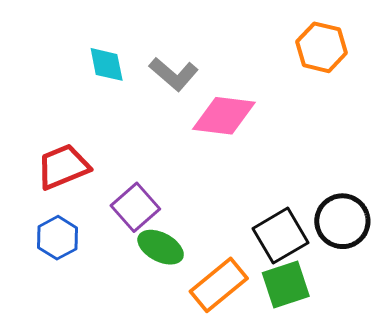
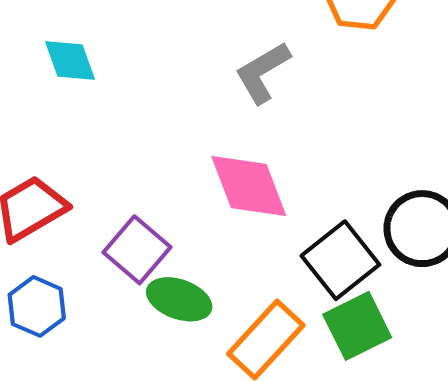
gray L-shape: (174, 74) -> (263, 72), moved, turned 117
pink diamond: (224, 116) -> (249, 186), moved, turned 70

